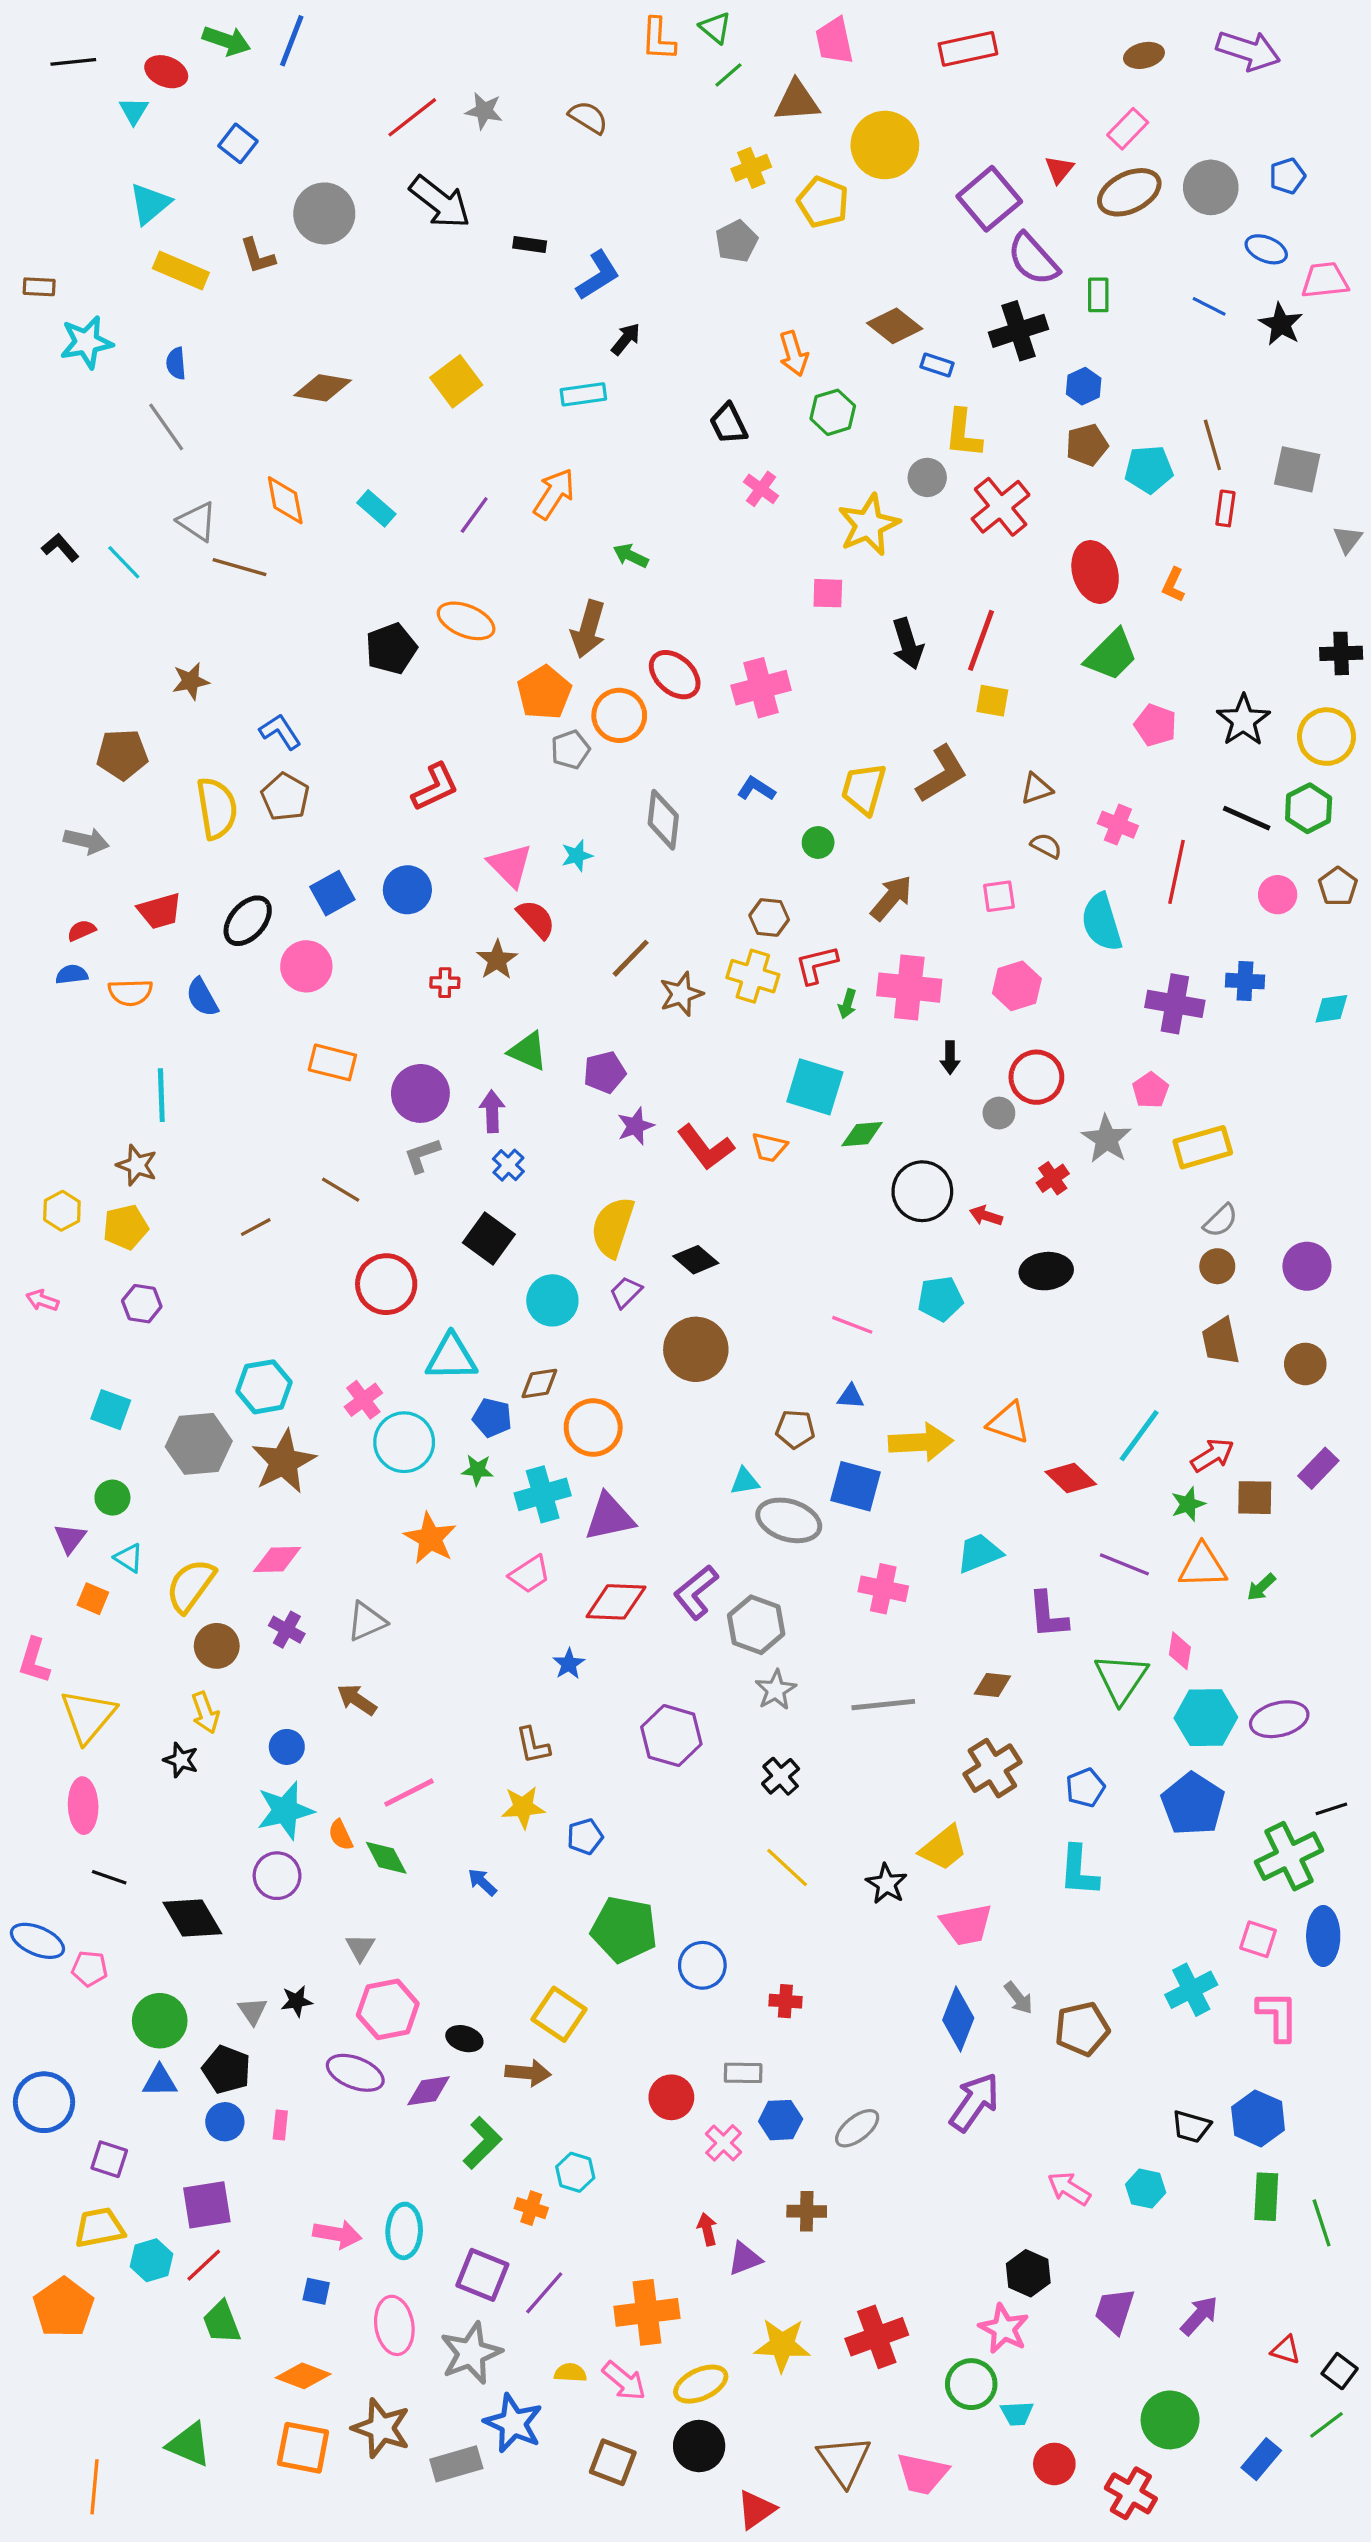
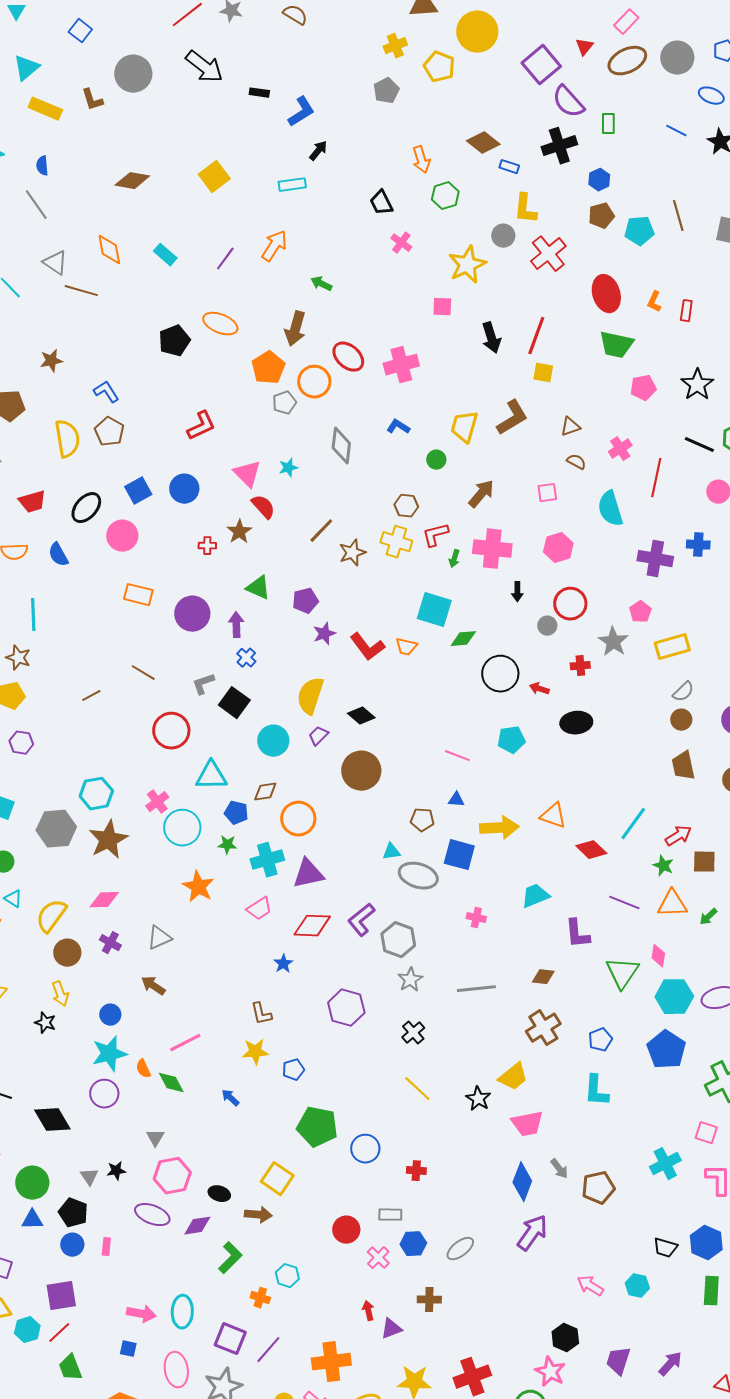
red rectangle: (1225, 508) -> (686, 311), moved
green trapezoid: (1111, 655) -> (616, 345), turned 57
pink pentagon: (1155, 725) -> (643, 388), turned -30
pink cross: (1118, 825) -> (620, 449), turned 35
gray L-shape: (422, 1155) -> (203, 684), moved
red cross: (1053, 1178) -> (580, 666), turned 30
green star: (1188, 1504) -> (663, 866), turned -30
pink cross: (883, 1589) -> (476, 918), size x0.7

